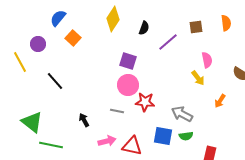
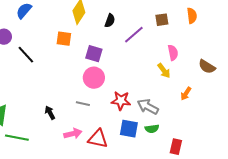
orange square: (73, 38) -> (64, 39), moved, turned -35
black line: (55, 81) -> (26, 55), moved
red star: (145, 102) -> (121, 101), moved

